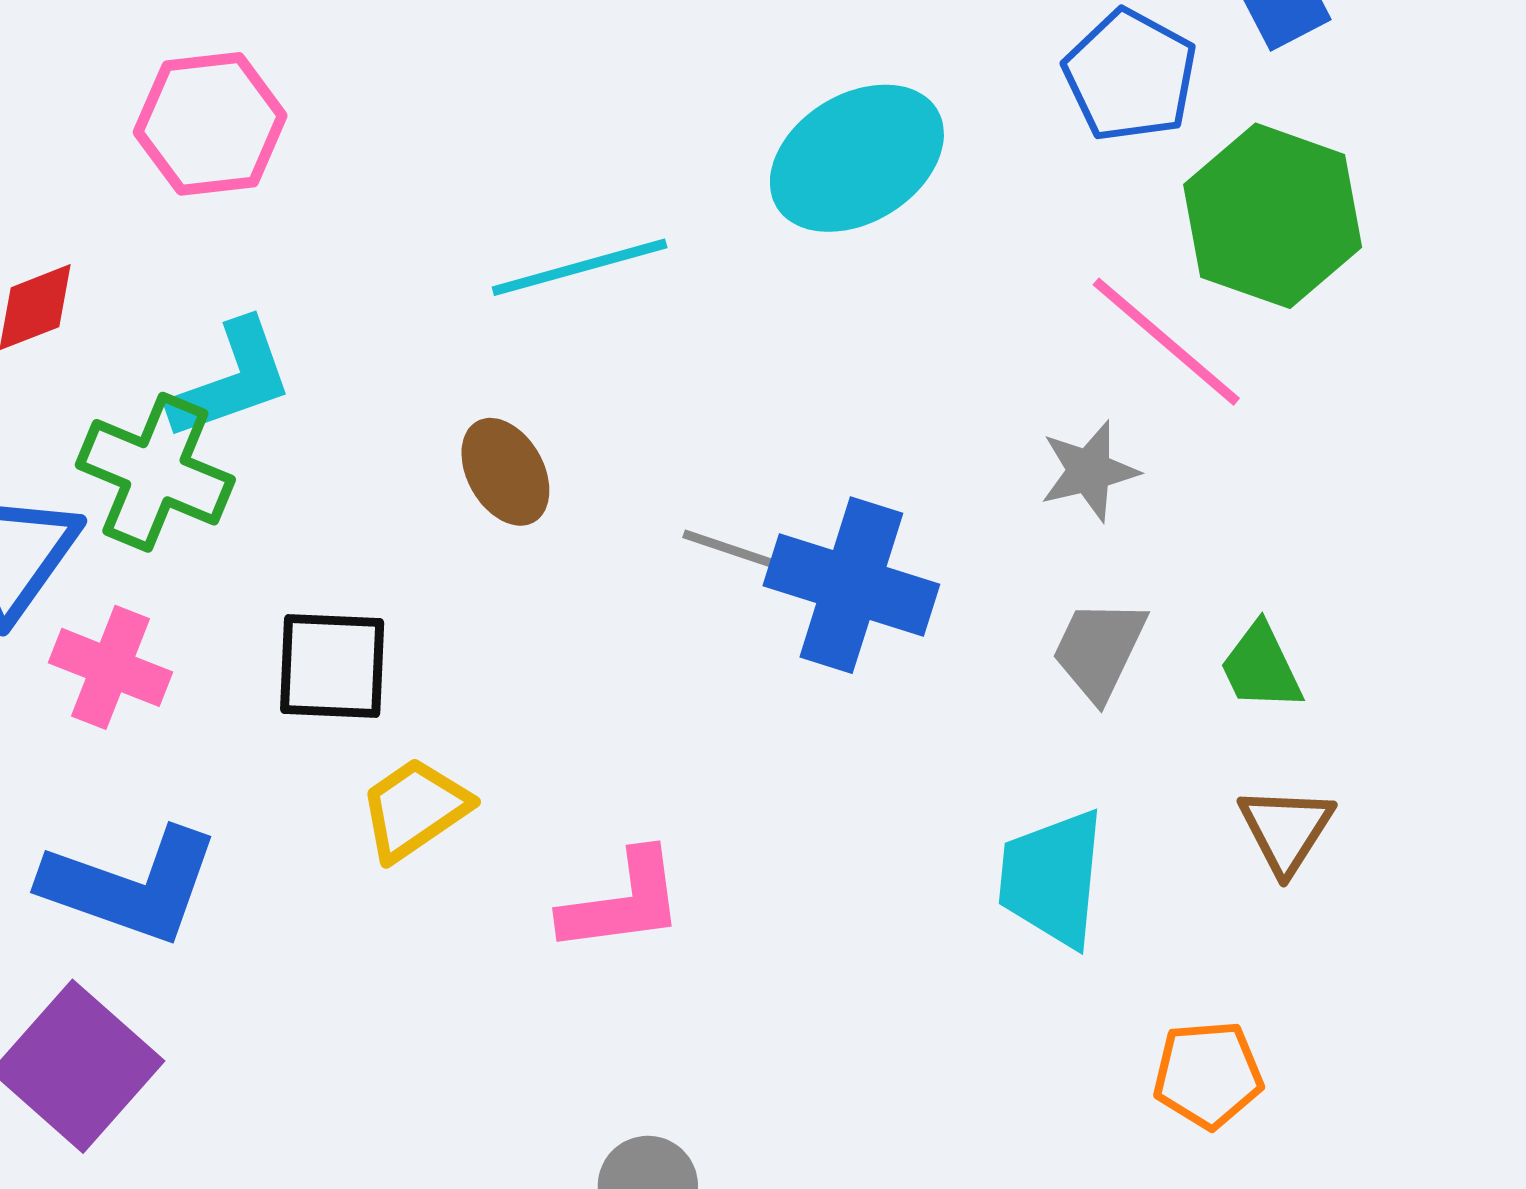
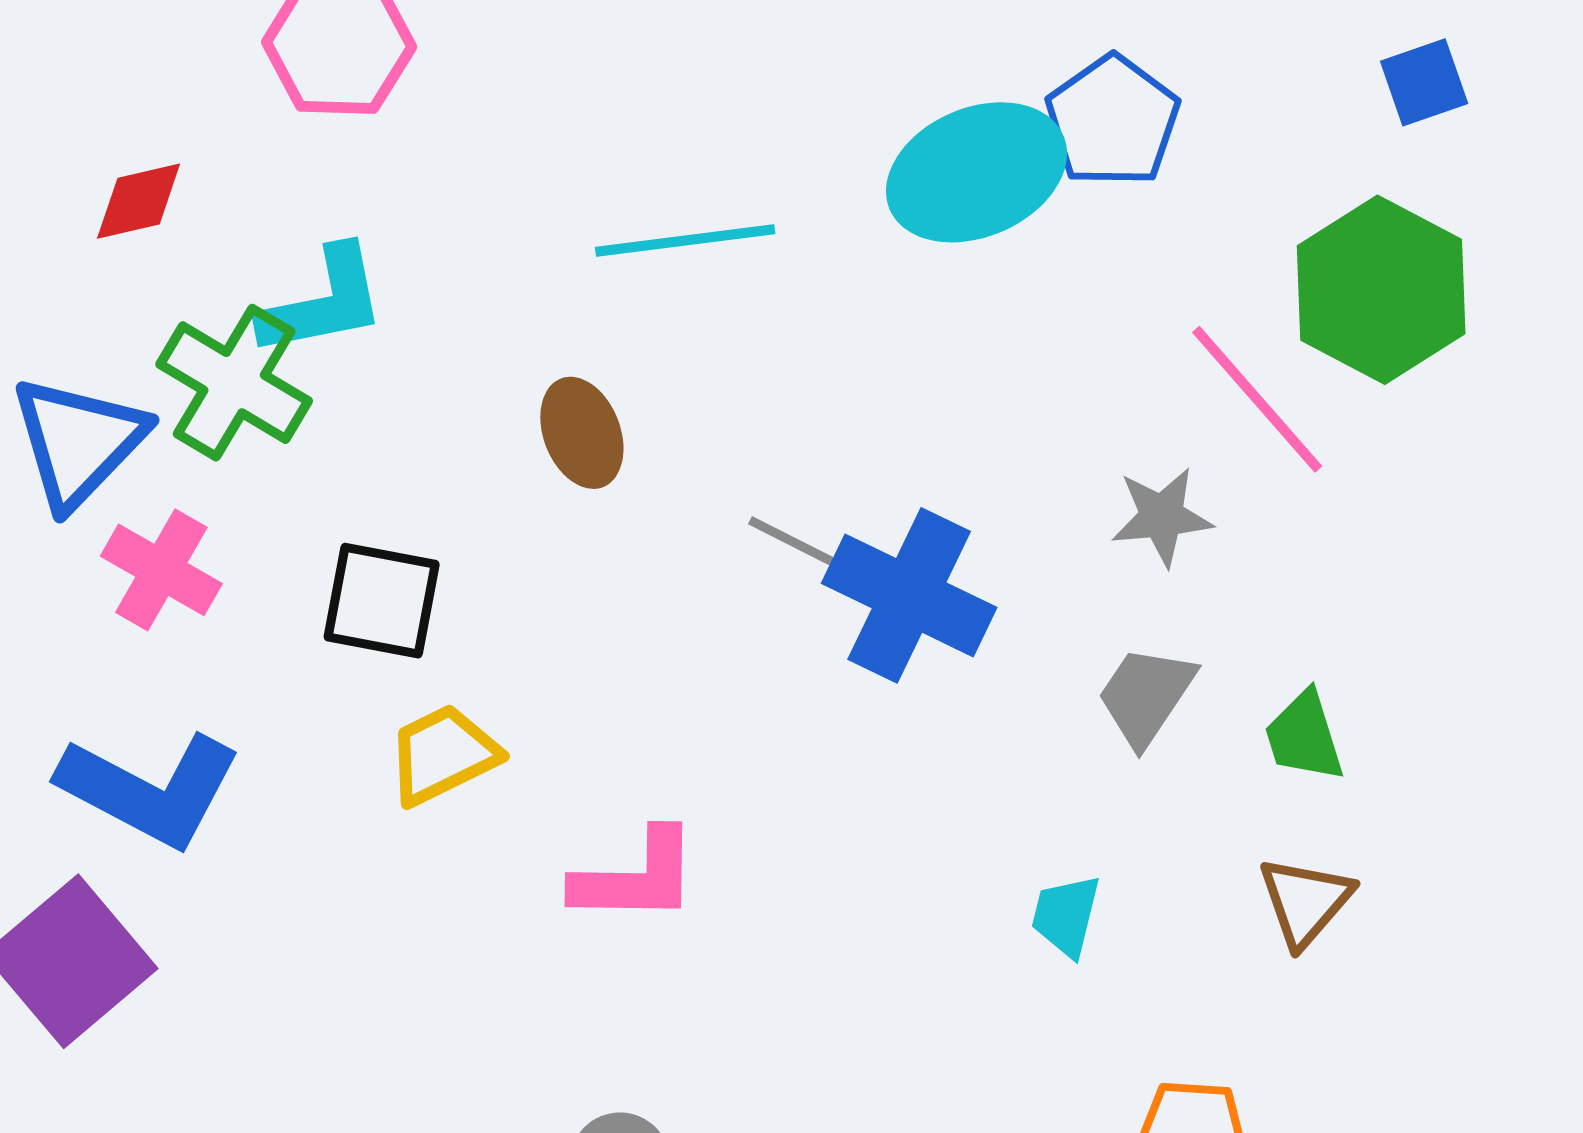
blue pentagon: (1130, 76) -> (1113, 121), moved
cyan trapezoid: (1052, 878) -> (1066, 916), size x0.6

